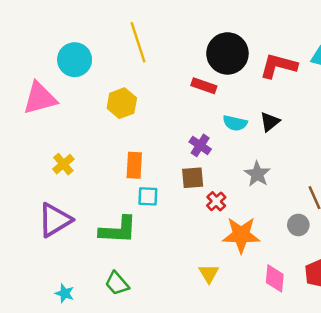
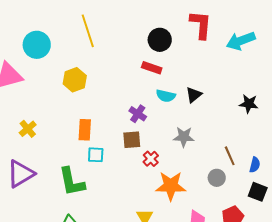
black circle: (227, 53) -> (160, 40), size x0.7
red L-shape: (278, 66) -> (201, 25), moved, turned 80
red rectangle: (204, 86) -> (152, 68), moved
gray star: (257, 174) -> (184, 137), turned -30
green L-shape: (118, 230) -> (72, 182), turned 76

